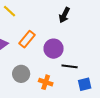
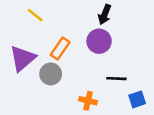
purple circle: (54, 49) -> (99, 41), moved
gray circle: (21, 74) -> (51, 74), moved

